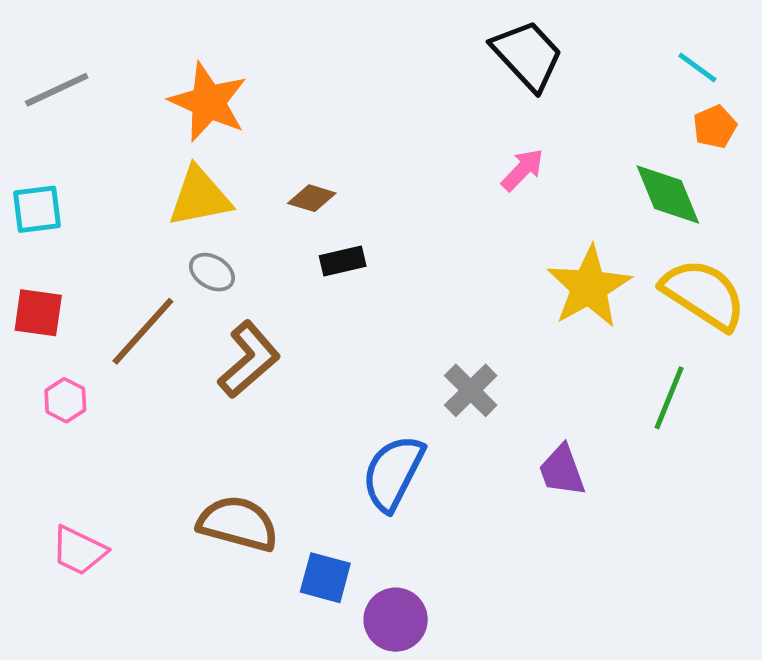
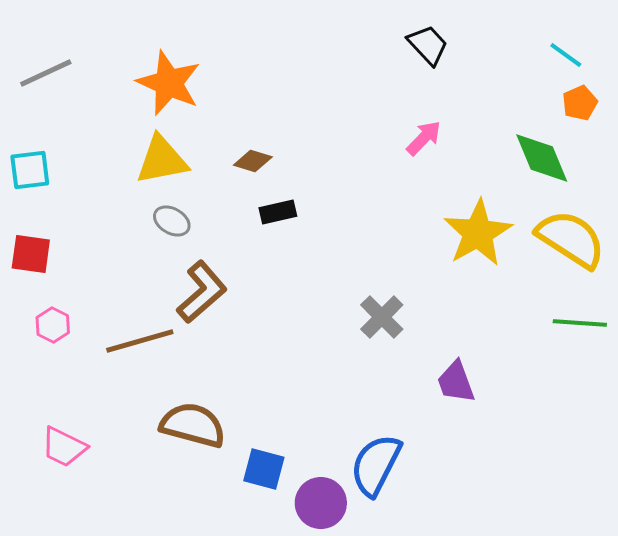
black trapezoid: (527, 55) -> (428, 45), size x0.7
brown line: (143, 331) -> (140, 341), moved, turned 32
green line: (669, 398) -> (580, 323), moved, turned 72
blue semicircle: (393, 473) -> (376, 465), moved

